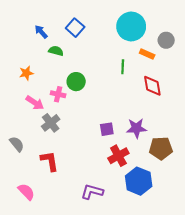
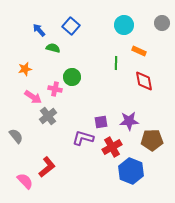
cyan circle: (131, 26) -> (124, 25), size x0.7
gray circle: (166, 40) -> (162, 23), moved
red L-shape: (50, 161) -> (47, 167), moved, turned 60
purple L-shape: (92, 192) -> (83, 138), moved

